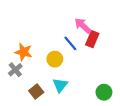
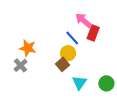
yellow circle: (55, 59) -> (68, 53), moved
cyan triangle: (60, 85) -> (79, 83), moved
brown square: (36, 92) -> (62, 64), moved

